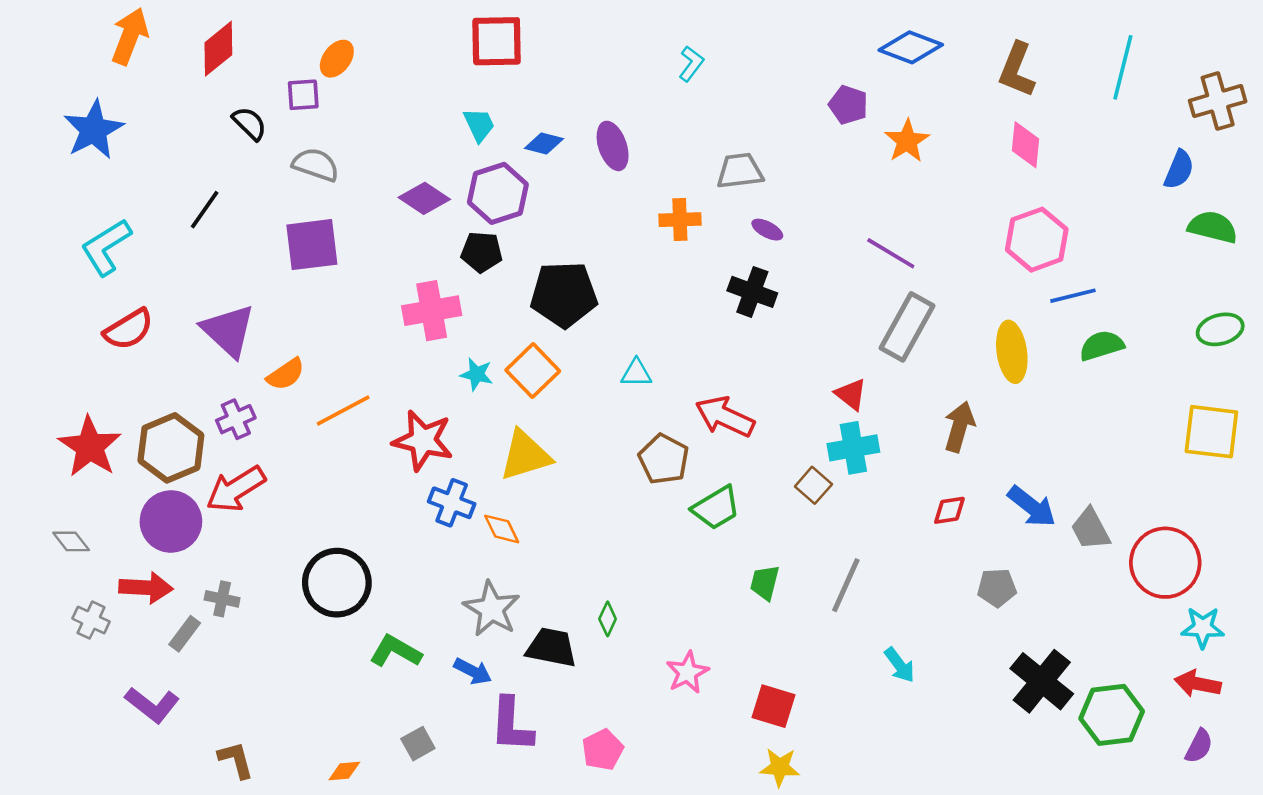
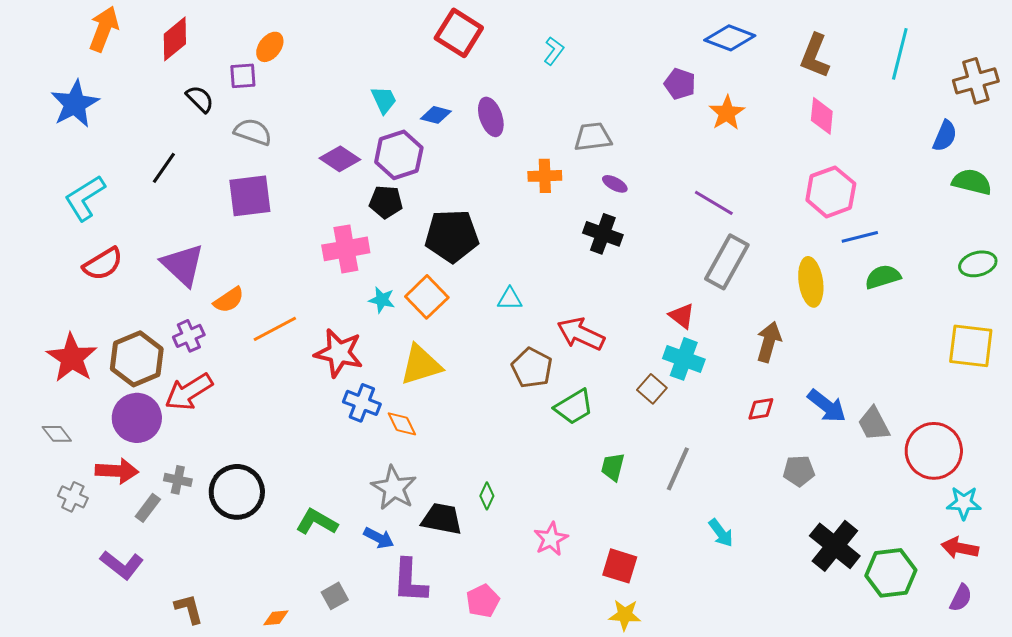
red square: (497, 41) -> (459, 33), moved, turned 33
cyan cross: (853, 448) -> (684, 359), turned 30
black circle: (337, 583) -> (237, 492), moved

